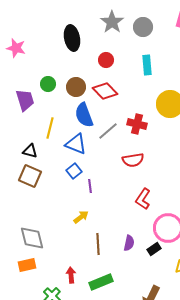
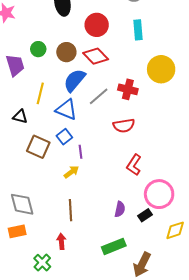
red circle: (106, 60) -> (97, 25), size x1.5
blue semicircle: (84, 115) -> (74, 80), turned 60
brown square: (30, 176) -> (38, 147), moved
yellow arrow: (81, 217) -> (71, 172), moved
brown line: (98, 244) -> (70, 210), moved
green rectangle: (101, 282) -> (114, 246), moved

